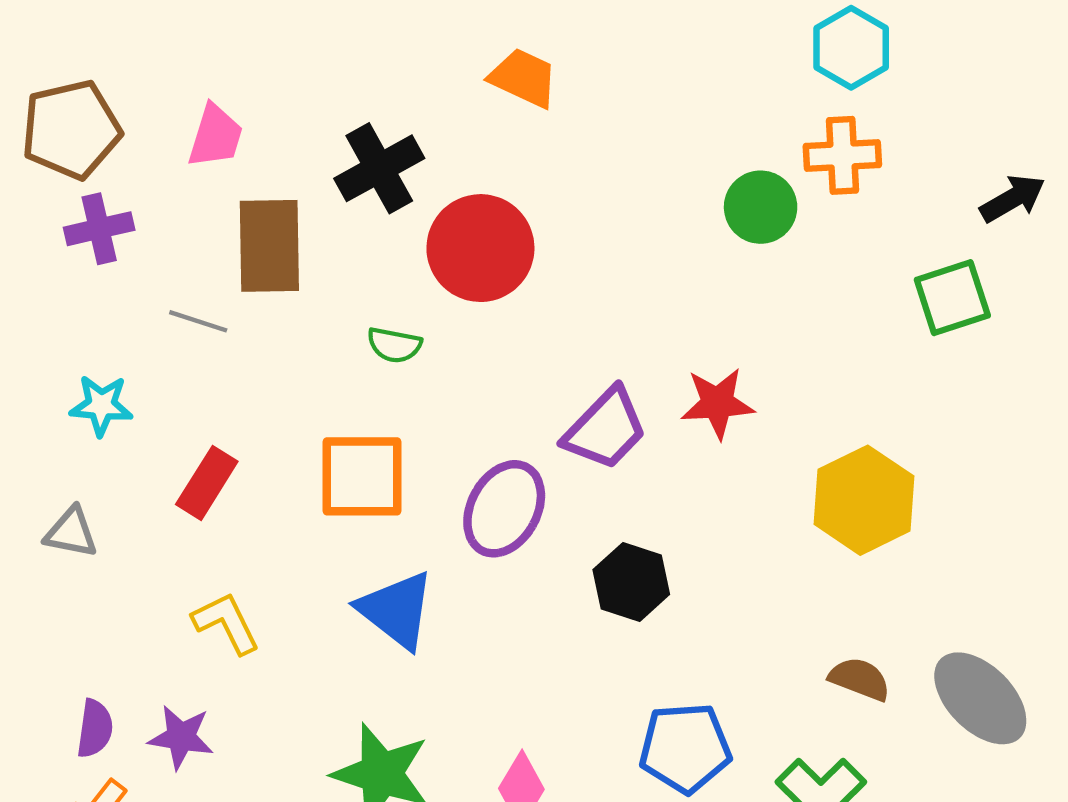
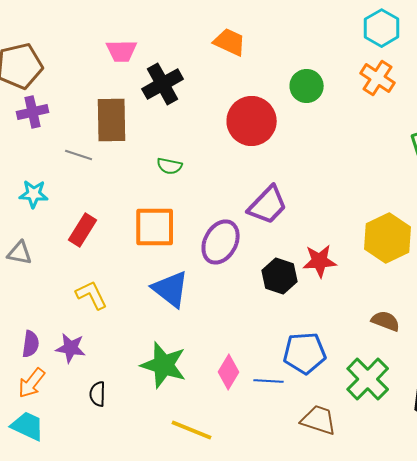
pink trapezoid: (215, 136) -> (122, 51), moved, turned 72
orange cross: (842, 155) -> (378, 78), turned 36
green circle: (761, 207) -> (307, 86), moved
red circle: (480, 248) -> (252, 121), moved
red star: (717, 403) -> (320, 261), moved

